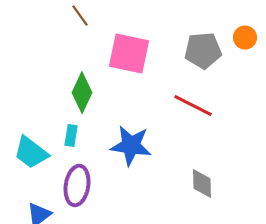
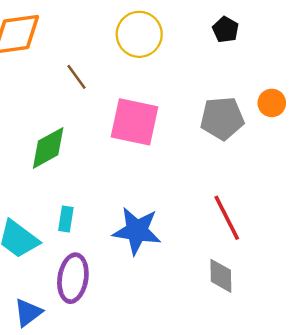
green diamond: (82, 93) -> (48, 148), moved, turned 36
red line: (193, 106) -> (227, 218), moved, turned 36

